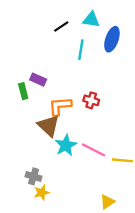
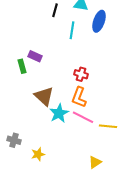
black line: (61, 27) -> (55, 10), turned -40
orange L-shape: (60, 106) -> (79, 97), moved, turned -65
gray cross: (34, 176) -> (14, 140), moved

